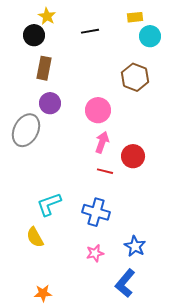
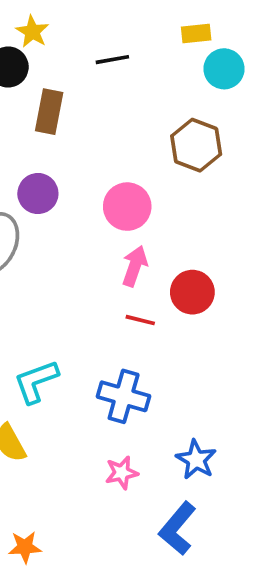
brown rectangle: (44, 68) -> (49, 112), moved

